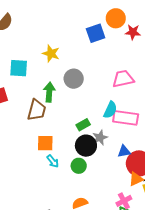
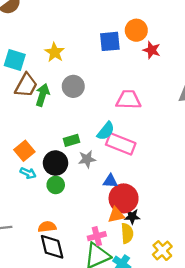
brown trapezoid: (37, 110) -> (26, 85), moved
orange square: (45, 143) -> (24, 151), turned 36
black circle: (86, 146) -> (55, 163), moved
cyan arrow: (53, 161) -> (28, 173), turned -40

